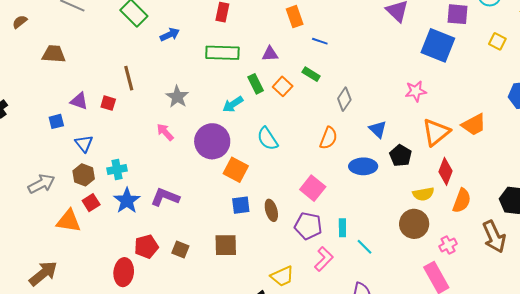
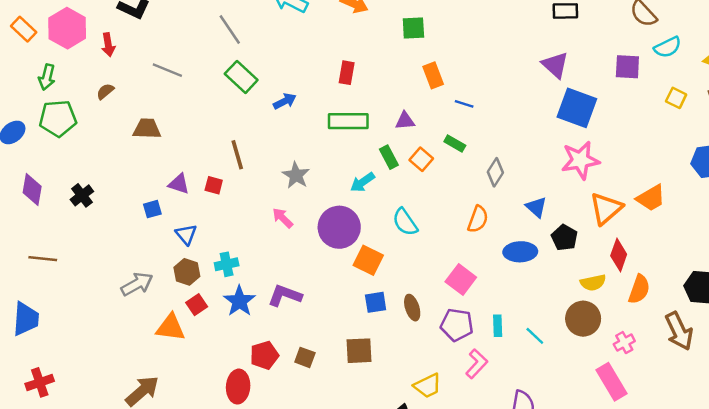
blue square: (438, 45) -> (577, 108), moved
pink star: (416, 91) -> (580, 160), size x1.5
cyan line: (364, 247) -> (535, 336), moved

